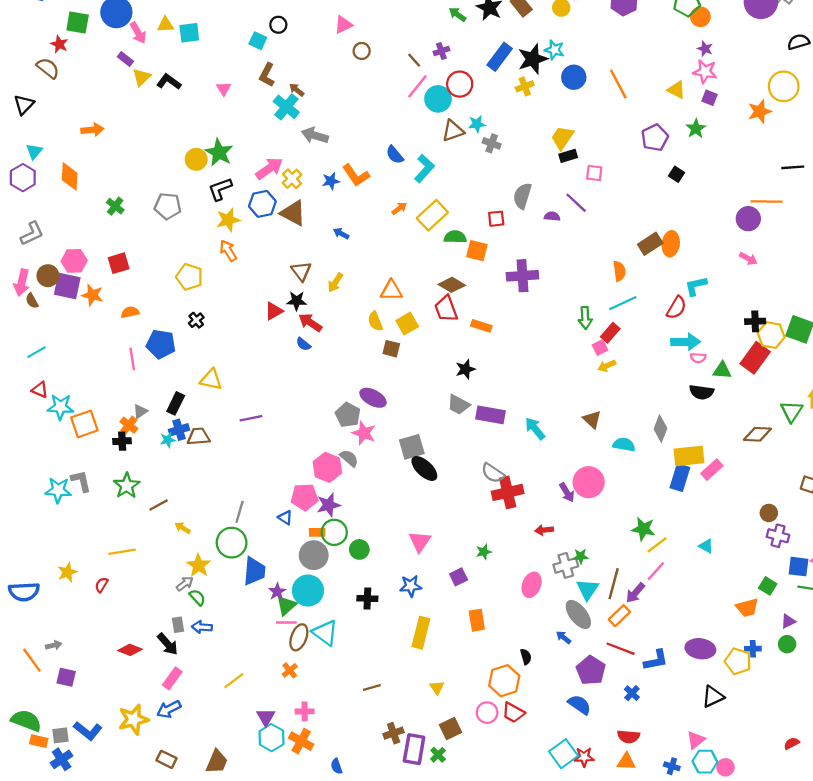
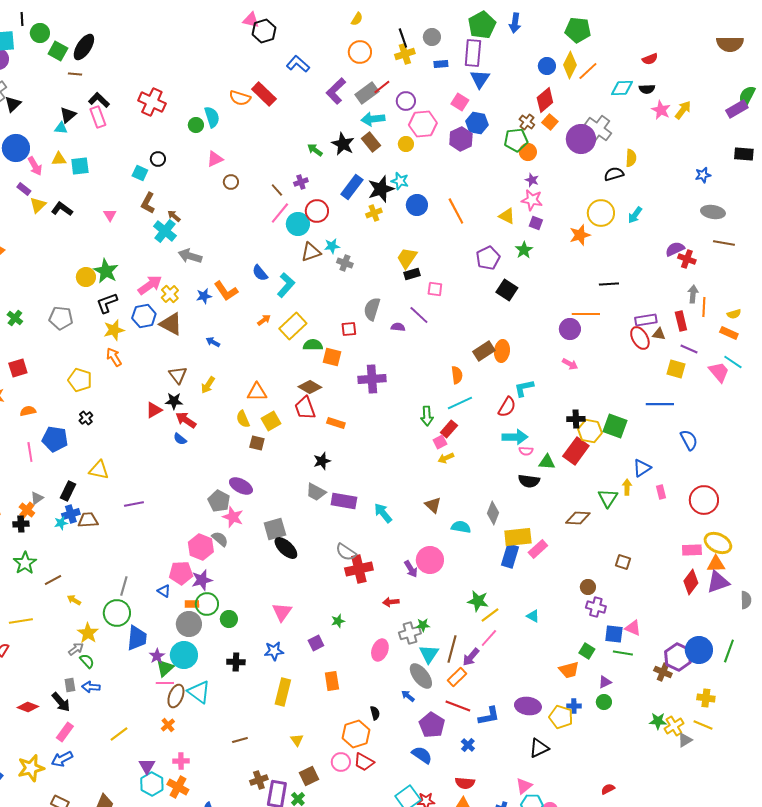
black square: (676, 174) -> (507, 290), size x1.5

